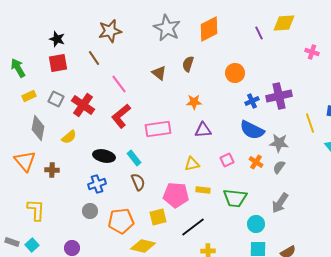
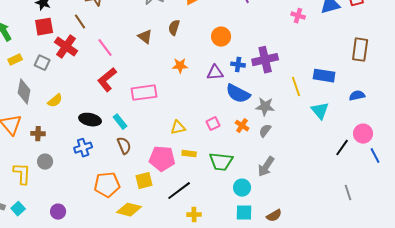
blue cross: (252, 101) -> (238, 65), turned 32
red cross: (83, 105) -> (66, 47), moved
purple triangle: (203, 130) -> (215, 73), moved
gray circle: (90, 211) -> (45, 162), moved

